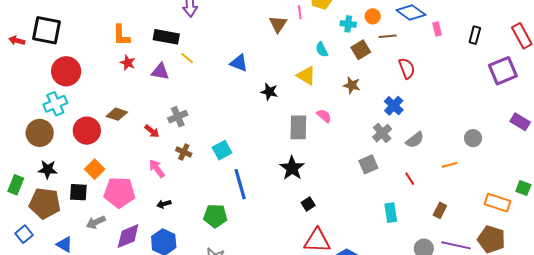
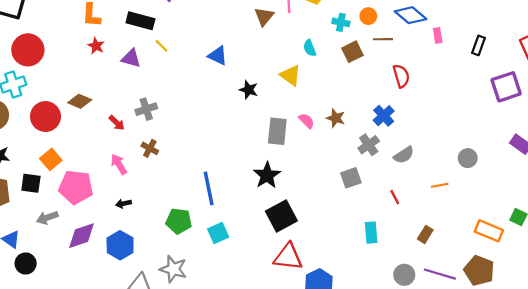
brown star: (352, 85) -> (336, 118), moved
cyan square: (222, 150) -> (218, 233), moved
black square: (308, 204) -> (281, 216), size x2.0

